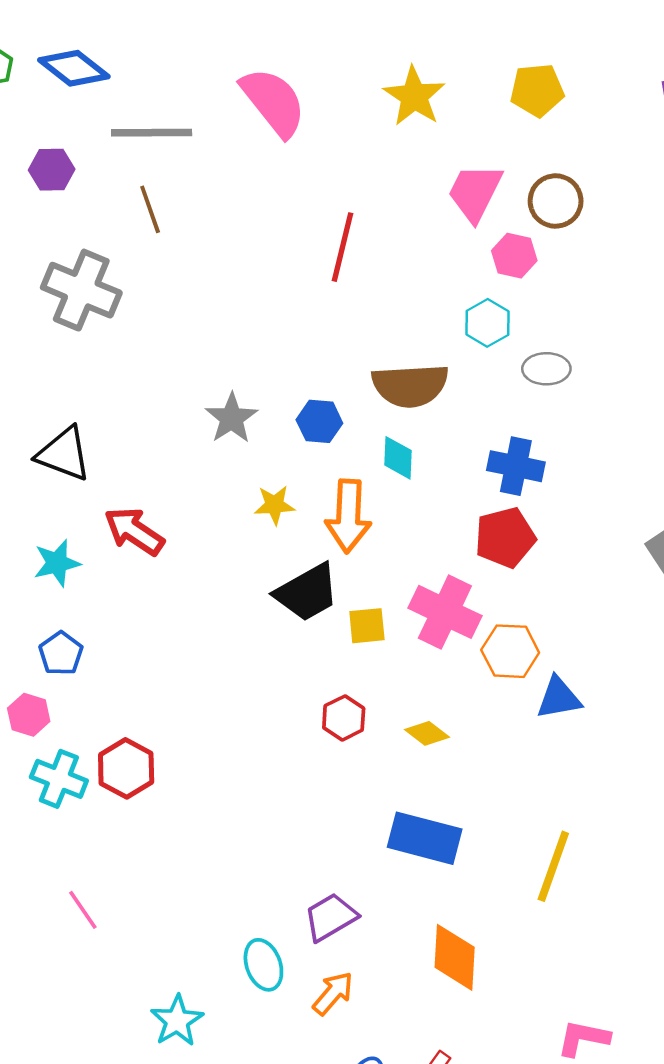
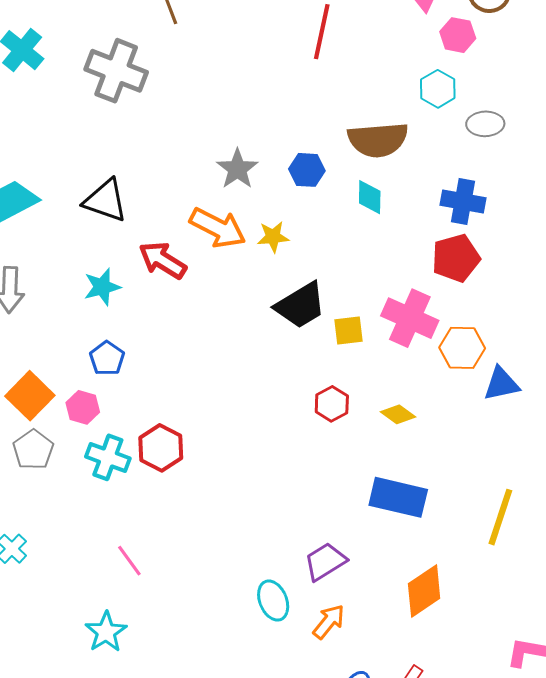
orange arrow: (348, 516) -> (218, 228), moved, turned -64
orange diamond: (455, 957) -> (424, 591), turned 54
cyan star: (177, 1021) -> (106, 632), moved

